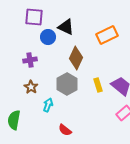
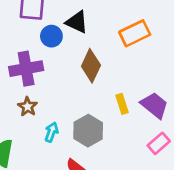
purple cross: (30, 60) -> (26, 69), size x1.6
gray hexagon: (67, 84) -> (88, 131), moved

